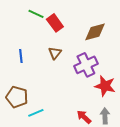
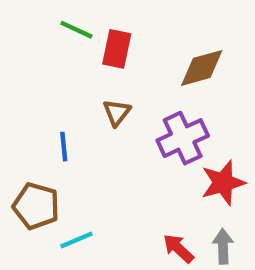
red rectangle: (55, 23) -> (117, 49), turned 48
blue line: (21, 56) -> (64, 147), moved
red star: (105, 86) -> (223, 183), turned -30

